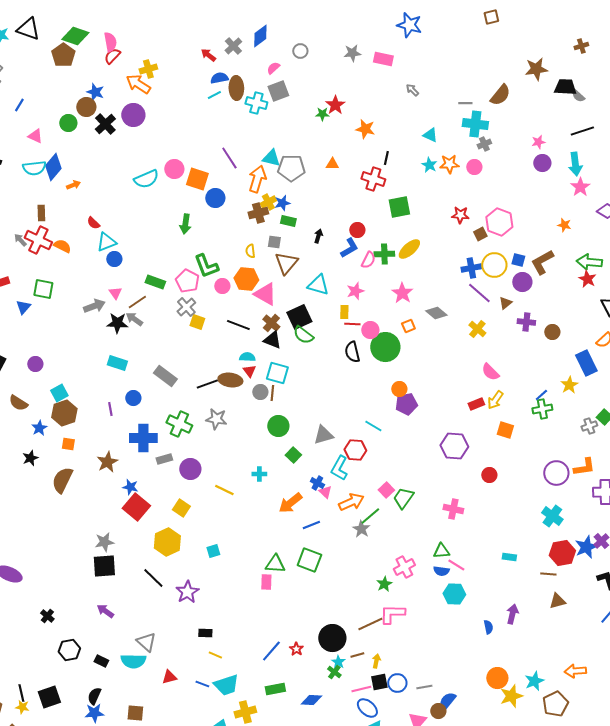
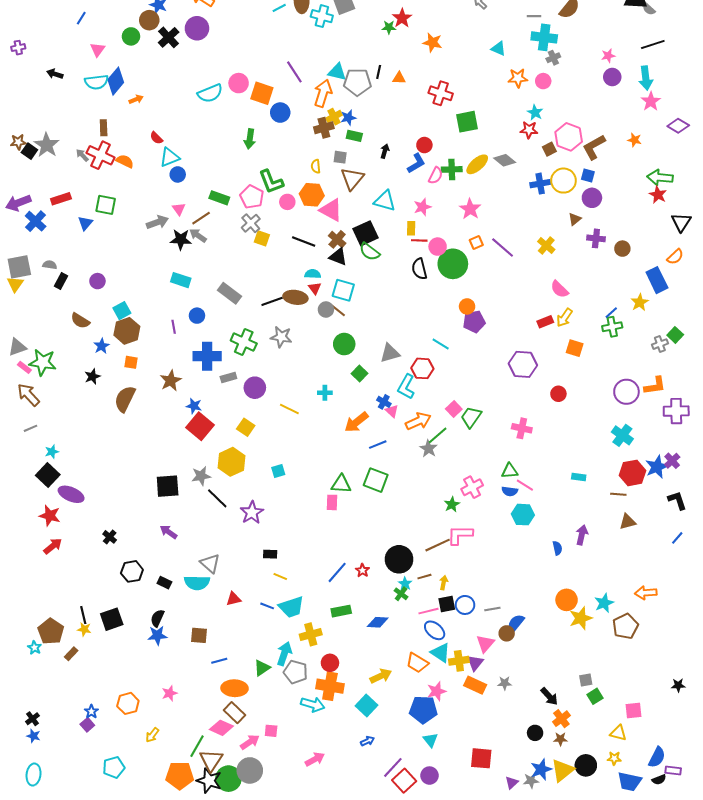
pink triangle: (35, 136) -> (97, 50), turned 42
black line: (386, 158) -> (379, 72), moved
cyan star: (429, 165) -> (535, 113), moved
brown L-shape: (542, 262) -> (594, 147), moved
purple line: (479, 293) -> (503, 248), moved
gray diamond: (436, 313) -> (505, 160), moved
brown line: (272, 393) -> (338, 311), turned -56
gray star: (104, 542) -> (201, 476), moved

